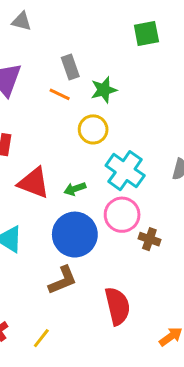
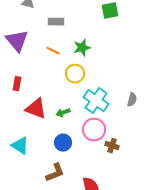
gray rectangle: (70, 67) -> (56, 22), moved, turned -70
blue circle: (75, 235) -> (63, 143), size x0.6

